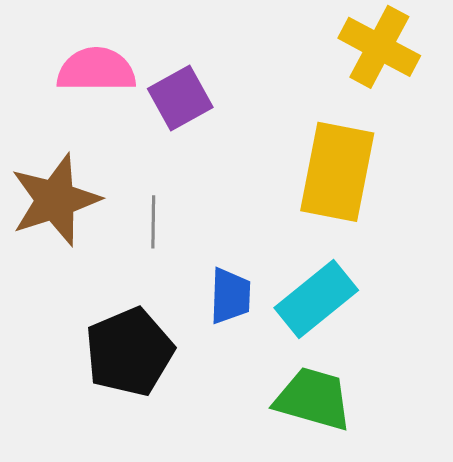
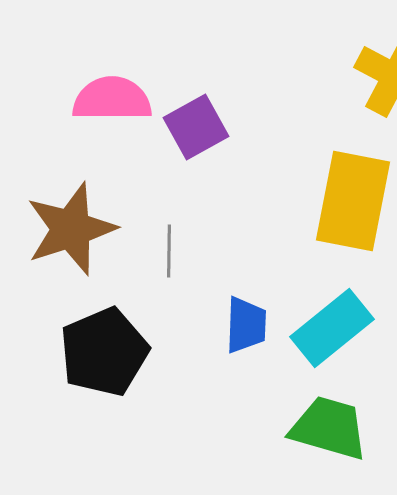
black pentagon: (129, 352) -> (104, 352), moved

